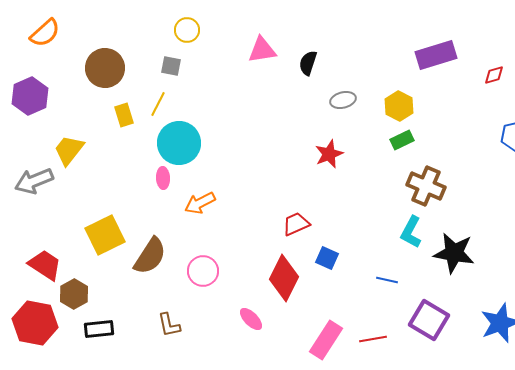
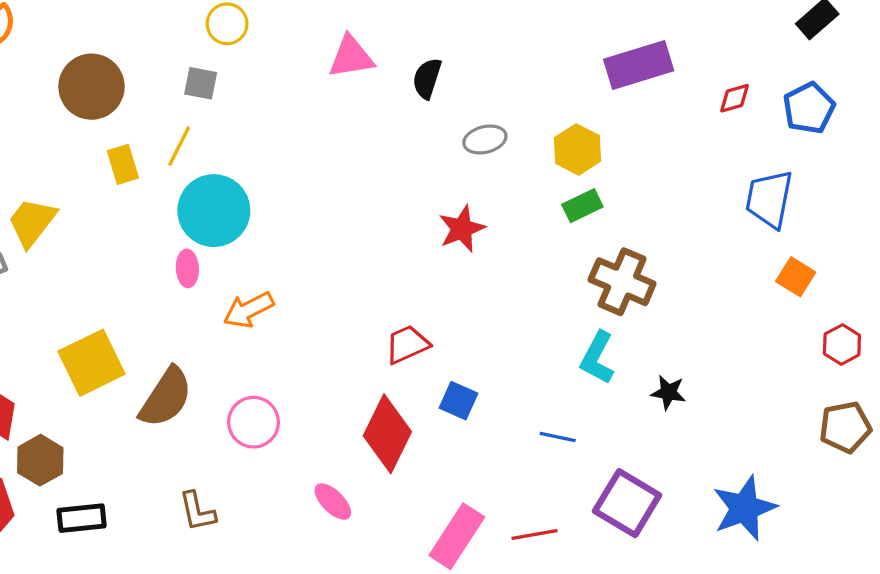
black star: (454, 253) -> (668, 392), size x0.5

